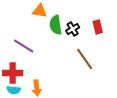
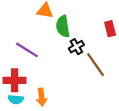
black cross: (73, 29) -> (76, 47), moved

